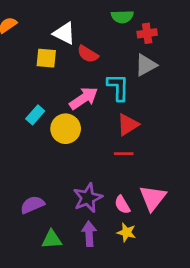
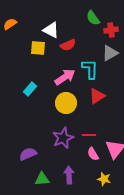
green semicircle: (122, 17) -> (93, 18), turned 56
red semicircle: (88, 54) -> (68, 45), turned -56
yellow circle: (66, 129) -> (66, 103), moved
red line: (124, 154) -> (89, 135), moved
purple star: (88, 198) -> (63, 138), moved
yellow star: (126, 232) -> (104, 179), moved

